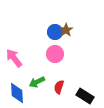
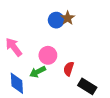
pink circle: (55, 54) -> (48, 55), moved
red semicircle: (59, 87) -> (69, 69), moved

